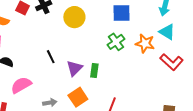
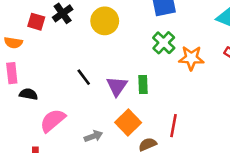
orange star: (145, 43) -> (191, 58), moved

